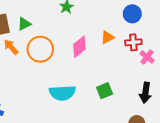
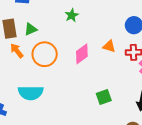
orange triangle: (107, 37) -> (109, 46), turned 40
cyan semicircle: (62, 93) -> (31, 93), moved

